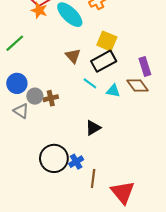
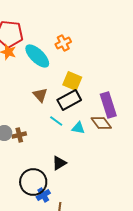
purple rectangle: (145, 66) -> (108, 105), size x1.4
black circle: (54, 158) -> (33, 182), moved

